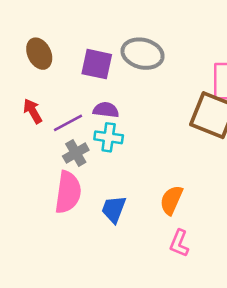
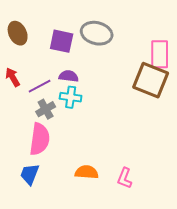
orange semicircle: (171, 200) -> (87, 172), moved, turned 70
blue trapezoid: (114, 209) -> (30, 174), moved

